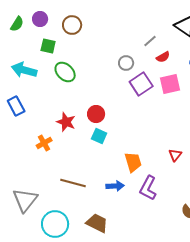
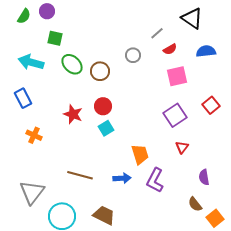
brown circle: (72, 25) -> (100, 71), moved
purple square: (141, 84) -> (175, 115), moved
cyan square: (99, 136) -> (106, 128), turned 35
orange cross: (44, 143) -> (34, 135), moved, turned -35

